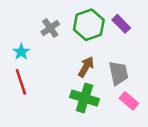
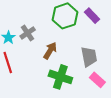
gray cross: (50, 28) -> (28, 33), moved
brown arrow: (86, 67) -> (50, 51), moved

